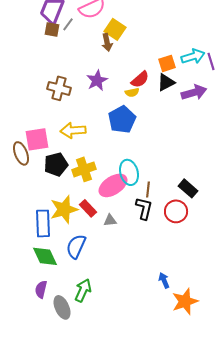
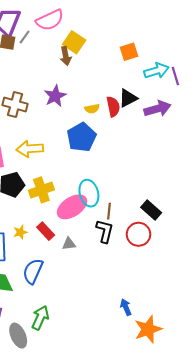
orange square: (167, 63) -> (129, 52), moved
red semicircle: (140, 79) -> (113, 107), moved, turned -60
yellow star: (64, 209) -> (20, 232), size x0.5

